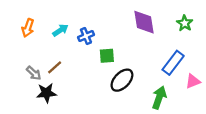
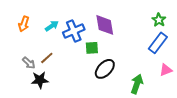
purple diamond: (144, 22) -> (105, 25), moved
blue cross: (86, 36) -> (74, 31), size x1.5
blue rectangle: (173, 63) -> (158, 43), moved

